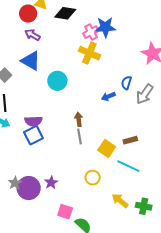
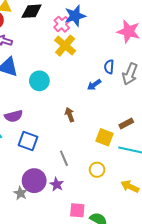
yellow cross: (89, 53) -> (65, 46), turned 30
purple semicircle: (33, 121) -> (14, 116), moved
blue square: (33, 135) -> (28, 141), turned -30
gray line: (79, 137) -> (64, 158), moved
purple circle: (29, 188) -> (34, 181), moved

